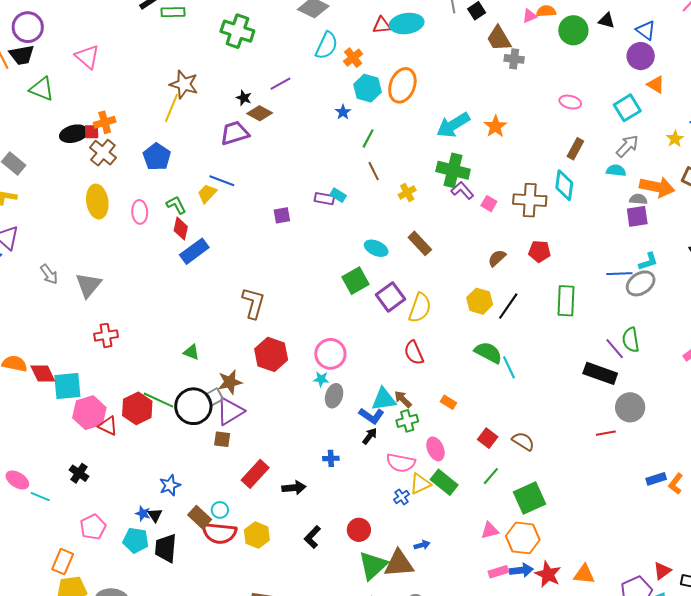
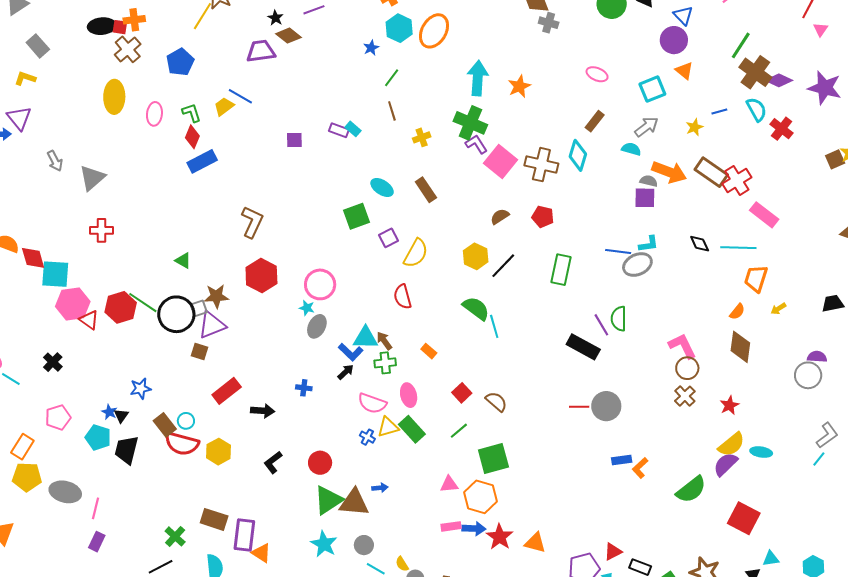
cyan arrow: (453, 125) -> (478, 78), turned 116
pink square: (489, 204) -> (501, 161), size x2.0
purple square: (391, 297) -> (388, 238), size x0.7
gray circle: (630, 407) -> (606, 406), moved
blue cross: (402, 497) -> (367, 437), turned -35

